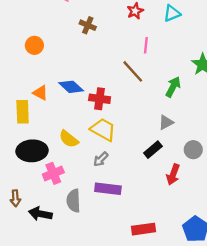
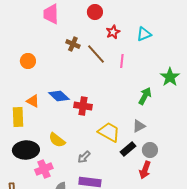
brown line: (133, 71) -> (96, 54), moved
yellow trapezoid: (103, 130) -> (109, 132), moved
gray circle: (193, 150) -> (150, 150), moved

